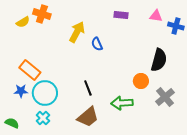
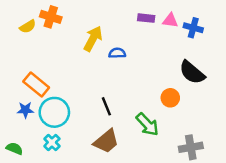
pink triangle: (156, 16) -> (170, 21), moved
blue cross: (176, 26) -> (193, 28), moved
blue semicircle: (97, 44) -> (117, 53), turned 112
black semicircle: (159, 60) -> (192, 72), turned 115
gray cross: (165, 97) -> (191, 147), moved, turned 30
green arrow: (122, 103) -> (147, 124), turned -130

